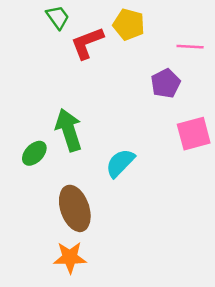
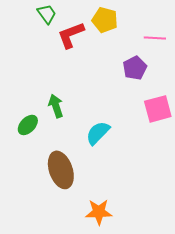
green arrow: (69, 130) -> (56, 106), size x0.7
orange star: (70, 257) -> (99, 212), moved

